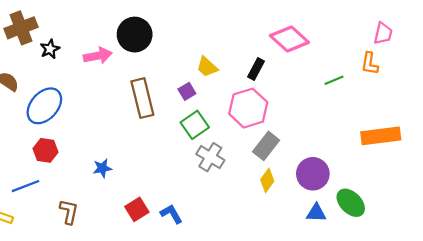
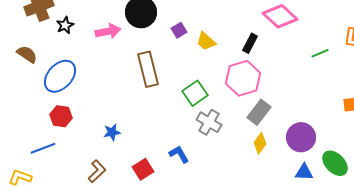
purple square: (187, 91) -> (179, 30), moved
brown L-shape: (69, 212) -> (97, 171), moved, turned 35
blue L-shape: (171, 214) -> (179, 154), moved

